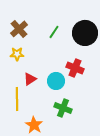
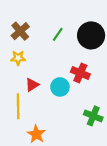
green cross: (63, 108) -> (93, 116), moved

